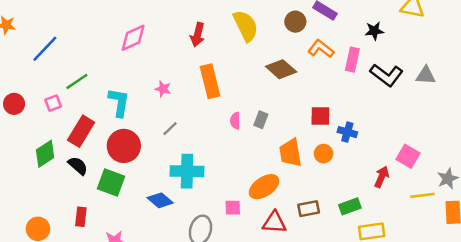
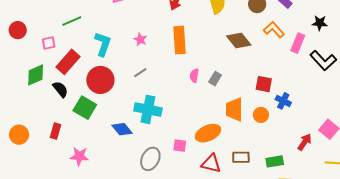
pink square: (53, 103) -> (49, 43), moved

